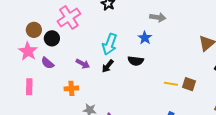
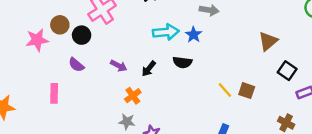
cyan arrow: (110, 44) -> (166, 32), moved, turned -115
pink star: (28, 51) -> (37, 40), moved, turned 30
yellow line: (171, 84) -> (225, 90), turned 40
orange cross: (71, 88) -> (133, 96), moved, turned -32

